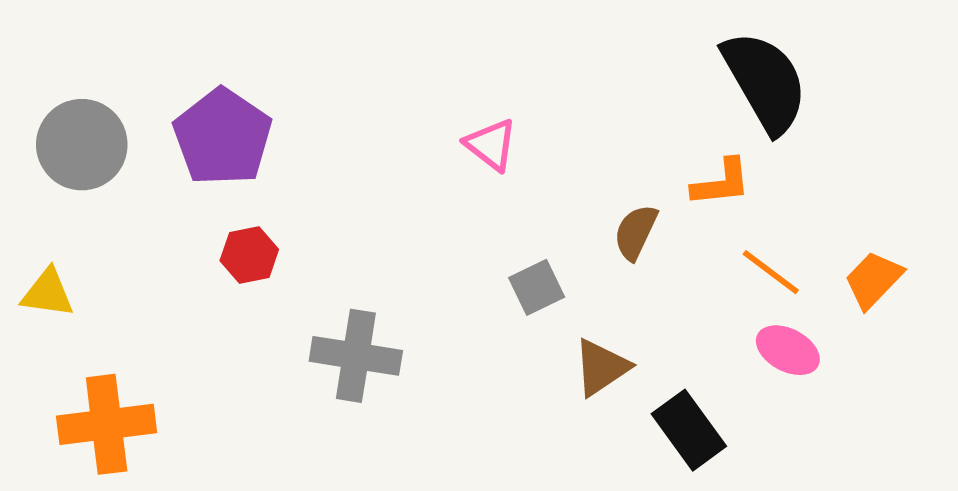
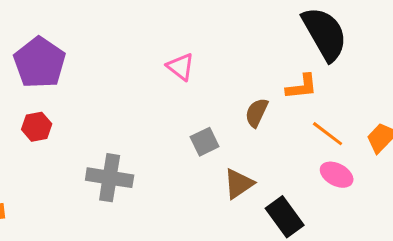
red hexagon: (249, 255) -> (37, 127), moved

